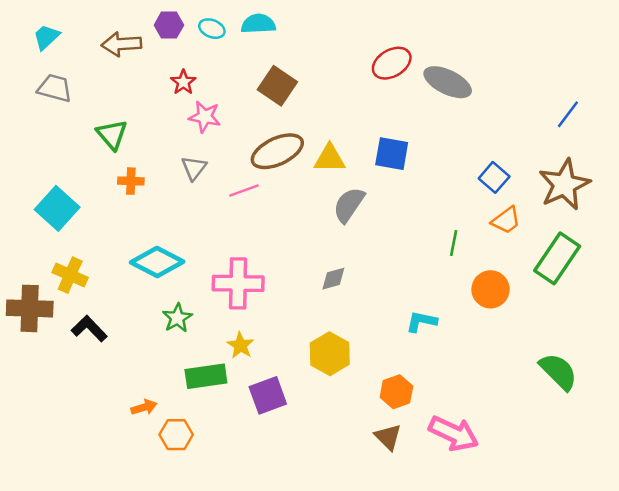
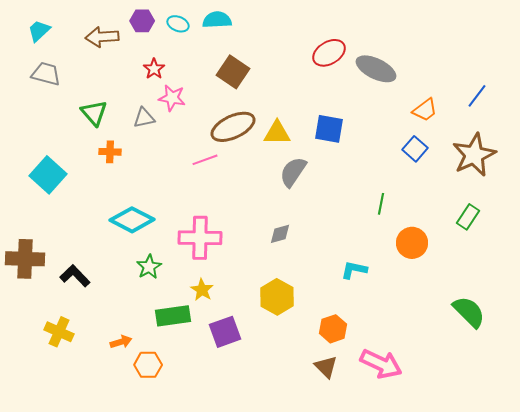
gray triangle: (194, 168) -> (144, 118), moved, turned 40
orange trapezoid: (506, 220) -> (425, 110), moved
green rectangle: (557, 258) -> (468, 217), size x0.6
yellow cross: (70, 275) -> (59, 332), moved

